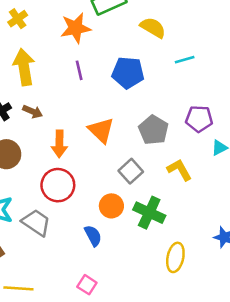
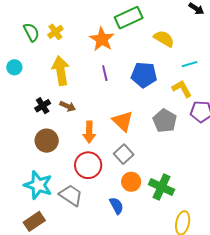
orange star: (76, 28) -> (102, 39), turned -30
yellow L-shape: (179, 170) -> (182, 89), moved
gray square: (131, 171) -> (124, 154), moved

